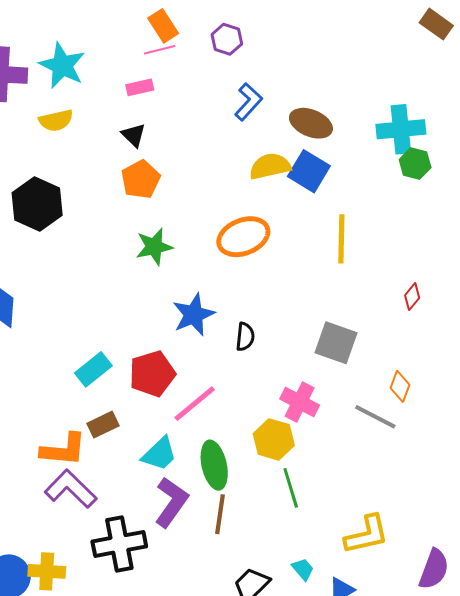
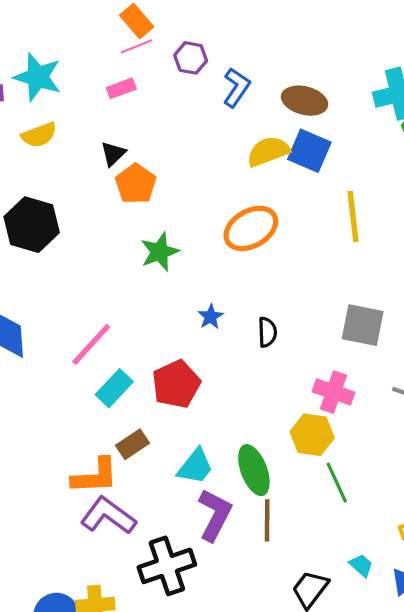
purple hexagon: (227, 39) -> (191, 58), moved
black triangle: (134, 135) -> (113, 154), moved, turned 40
blue star: (194, 315) -> (211, 317), size x0.6
pink line: (195, 404) -> (91, 344), moved

